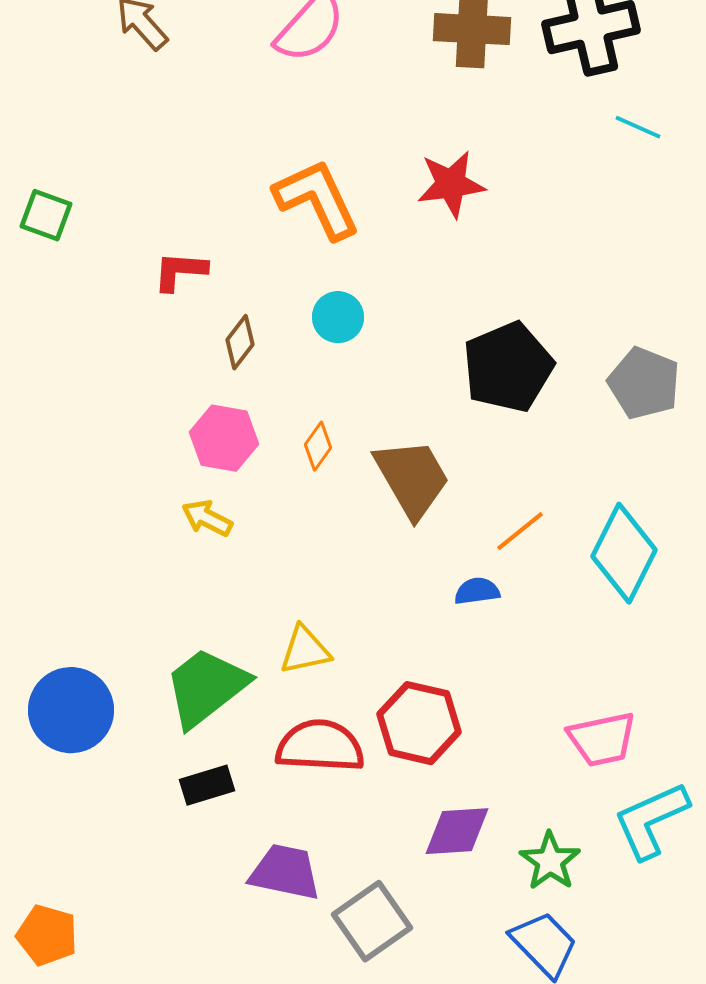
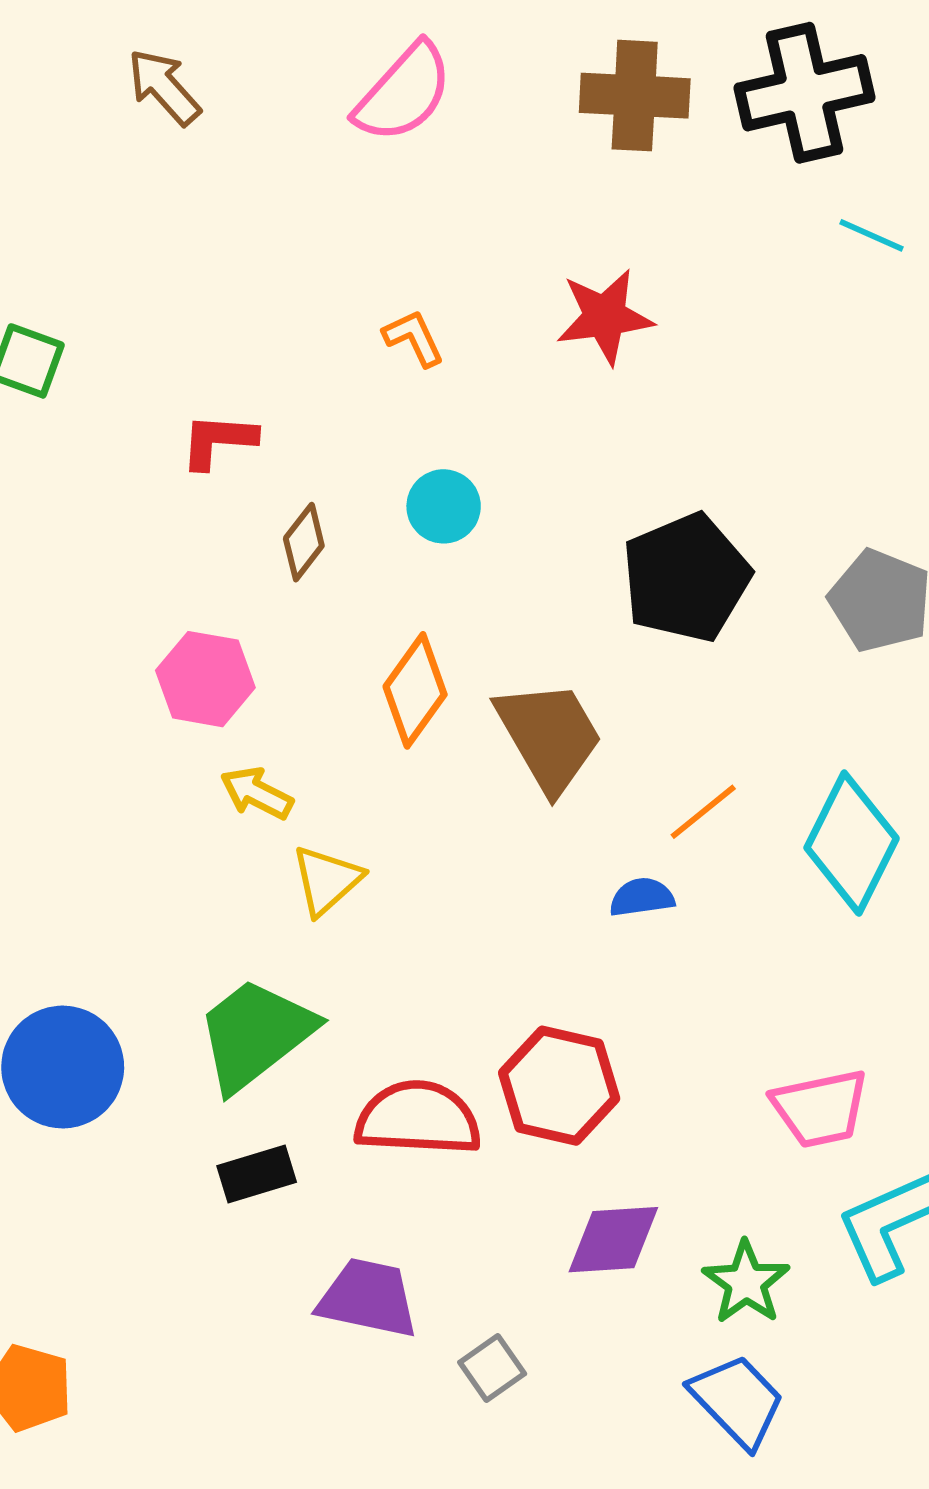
orange L-shape: (317, 199) -> (414, 338), size x0.5
pink hexagon: (224, 438) -> (205, 679), moved
orange diamond: (318, 446) -> (415, 690), size x1.6
yellow triangle: (305, 650) -> (327, 880), moved, turned -30
gray square: (372, 921) -> (492, 1368), size x0.6

